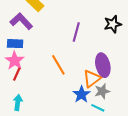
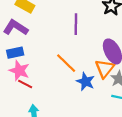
red line: (17, 74) -> (25, 84), turned -72
blue star: (82, 94) -> (85, 82), moved

